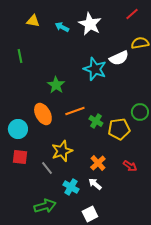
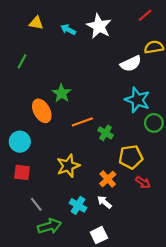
green line: (20, 56) -> (22, 61), turned 40
cyan star: (95, 69) -> (137, 100), moved
orange ellipse: (43, 114) -> (42, 111), moved
yellow pentagon: (119, 129) -> (131, 157), moved
gray line: (47, 168) -> (36, 204), moved

